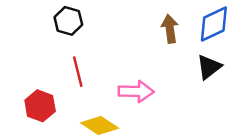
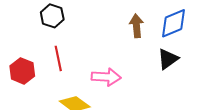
red hexagon: (40, 106) -> (22, 71), moved

